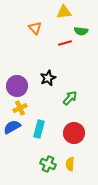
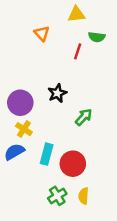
red line: (65, 43) -> (78, 51), turned -56
yellow cross: (20, 108) -> (24, 129), turned -32
red circle: (74, 133) -> (73, 164), moved
green cross: (48, 164) -> (57, 196), turned 35

